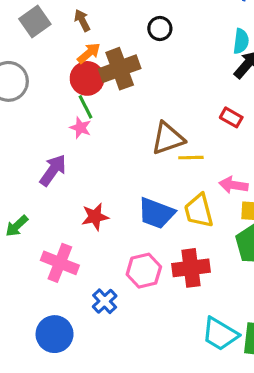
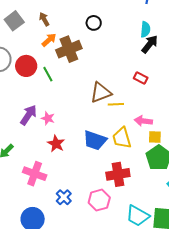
red circle: (87, 78) -> (26, 66), moved
pink star: (80, 128) -> (48, 118), moved
red star: (95, 217) -> (56, 144), turned -30
pink hexagon: (144, 271) -> (99, 200), moved

